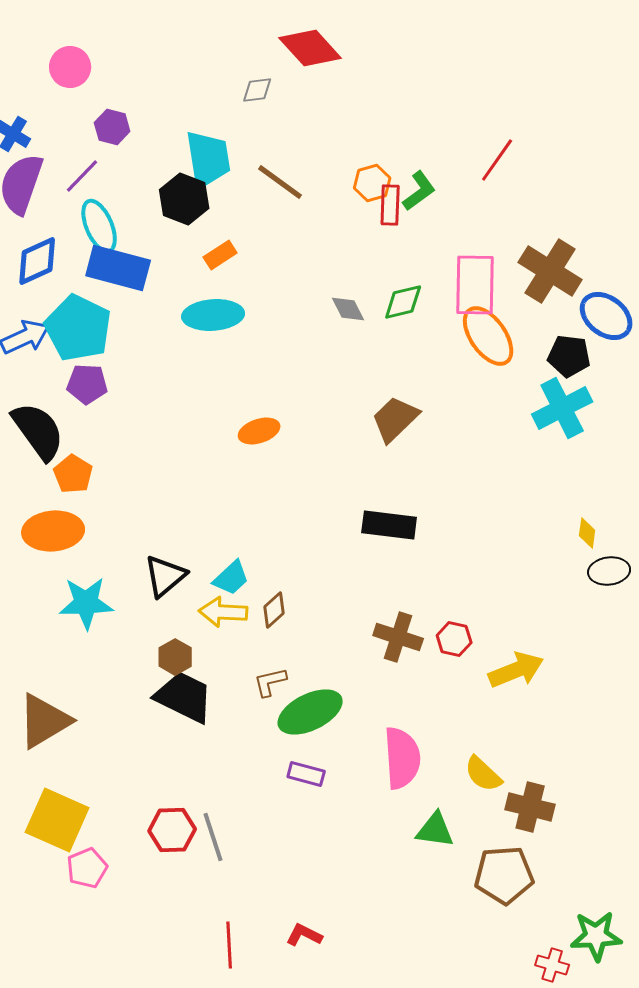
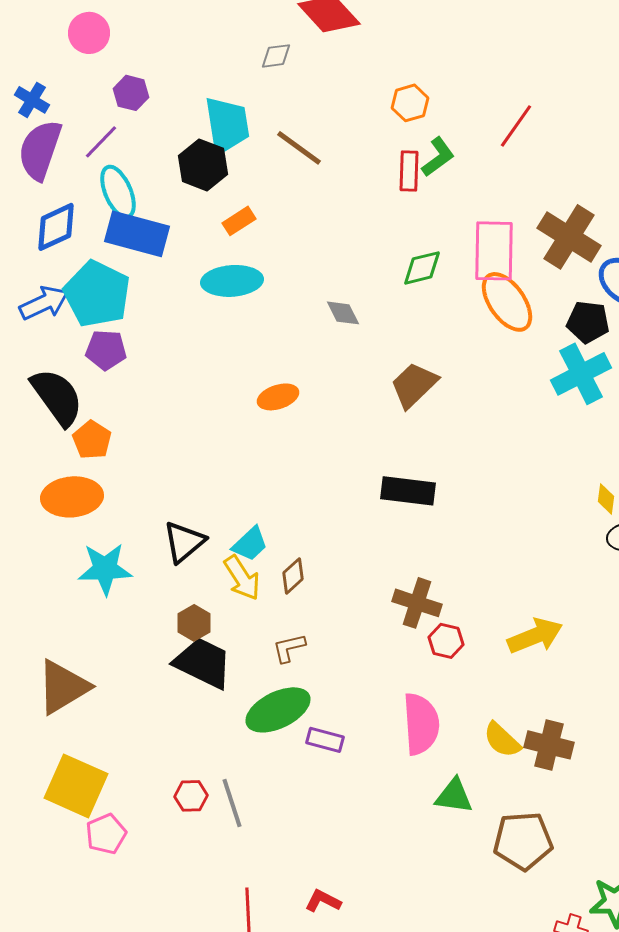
orange hexagon: (372, 183) -> (410, 103), moved
gray diamond: (348, 309) -> (343, 313), moved
yellow arrow: (223, 612) -> (242, 578), turned -126
red hexagon: (454, 639) -> (446, 641), moved
green ellipse: (310, 712) -> (278, 710), moved
brown cross: (530, 807) -> (549, 745), moved
red hexagon: (172, 830) -> (191, 796), size x0.7

